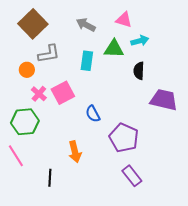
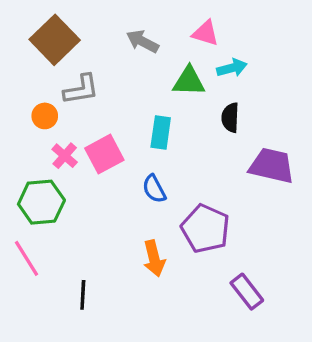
cyan rectangle: (87, 61) -> (161, 133), moved
orange arrow: (75, 152) -> (154, 258), moved
purple rectangle: (132, 176) -> (247, 292), moved

